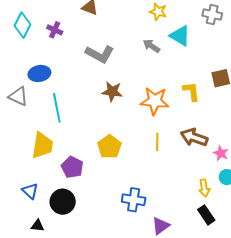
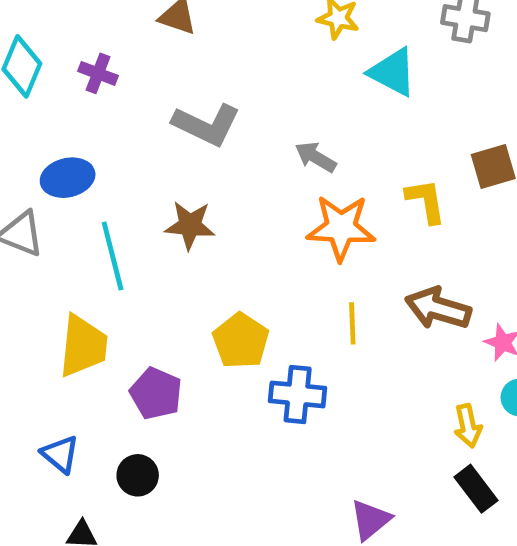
gray arrow: (151, 46) -> (316, 157), moved
brown star: (112, 92) -> (190, 225), moved
blue cross: (134, 200) -> (298, 394), moved
black circle: (63, 202) -> (138, 475), size x0.7

